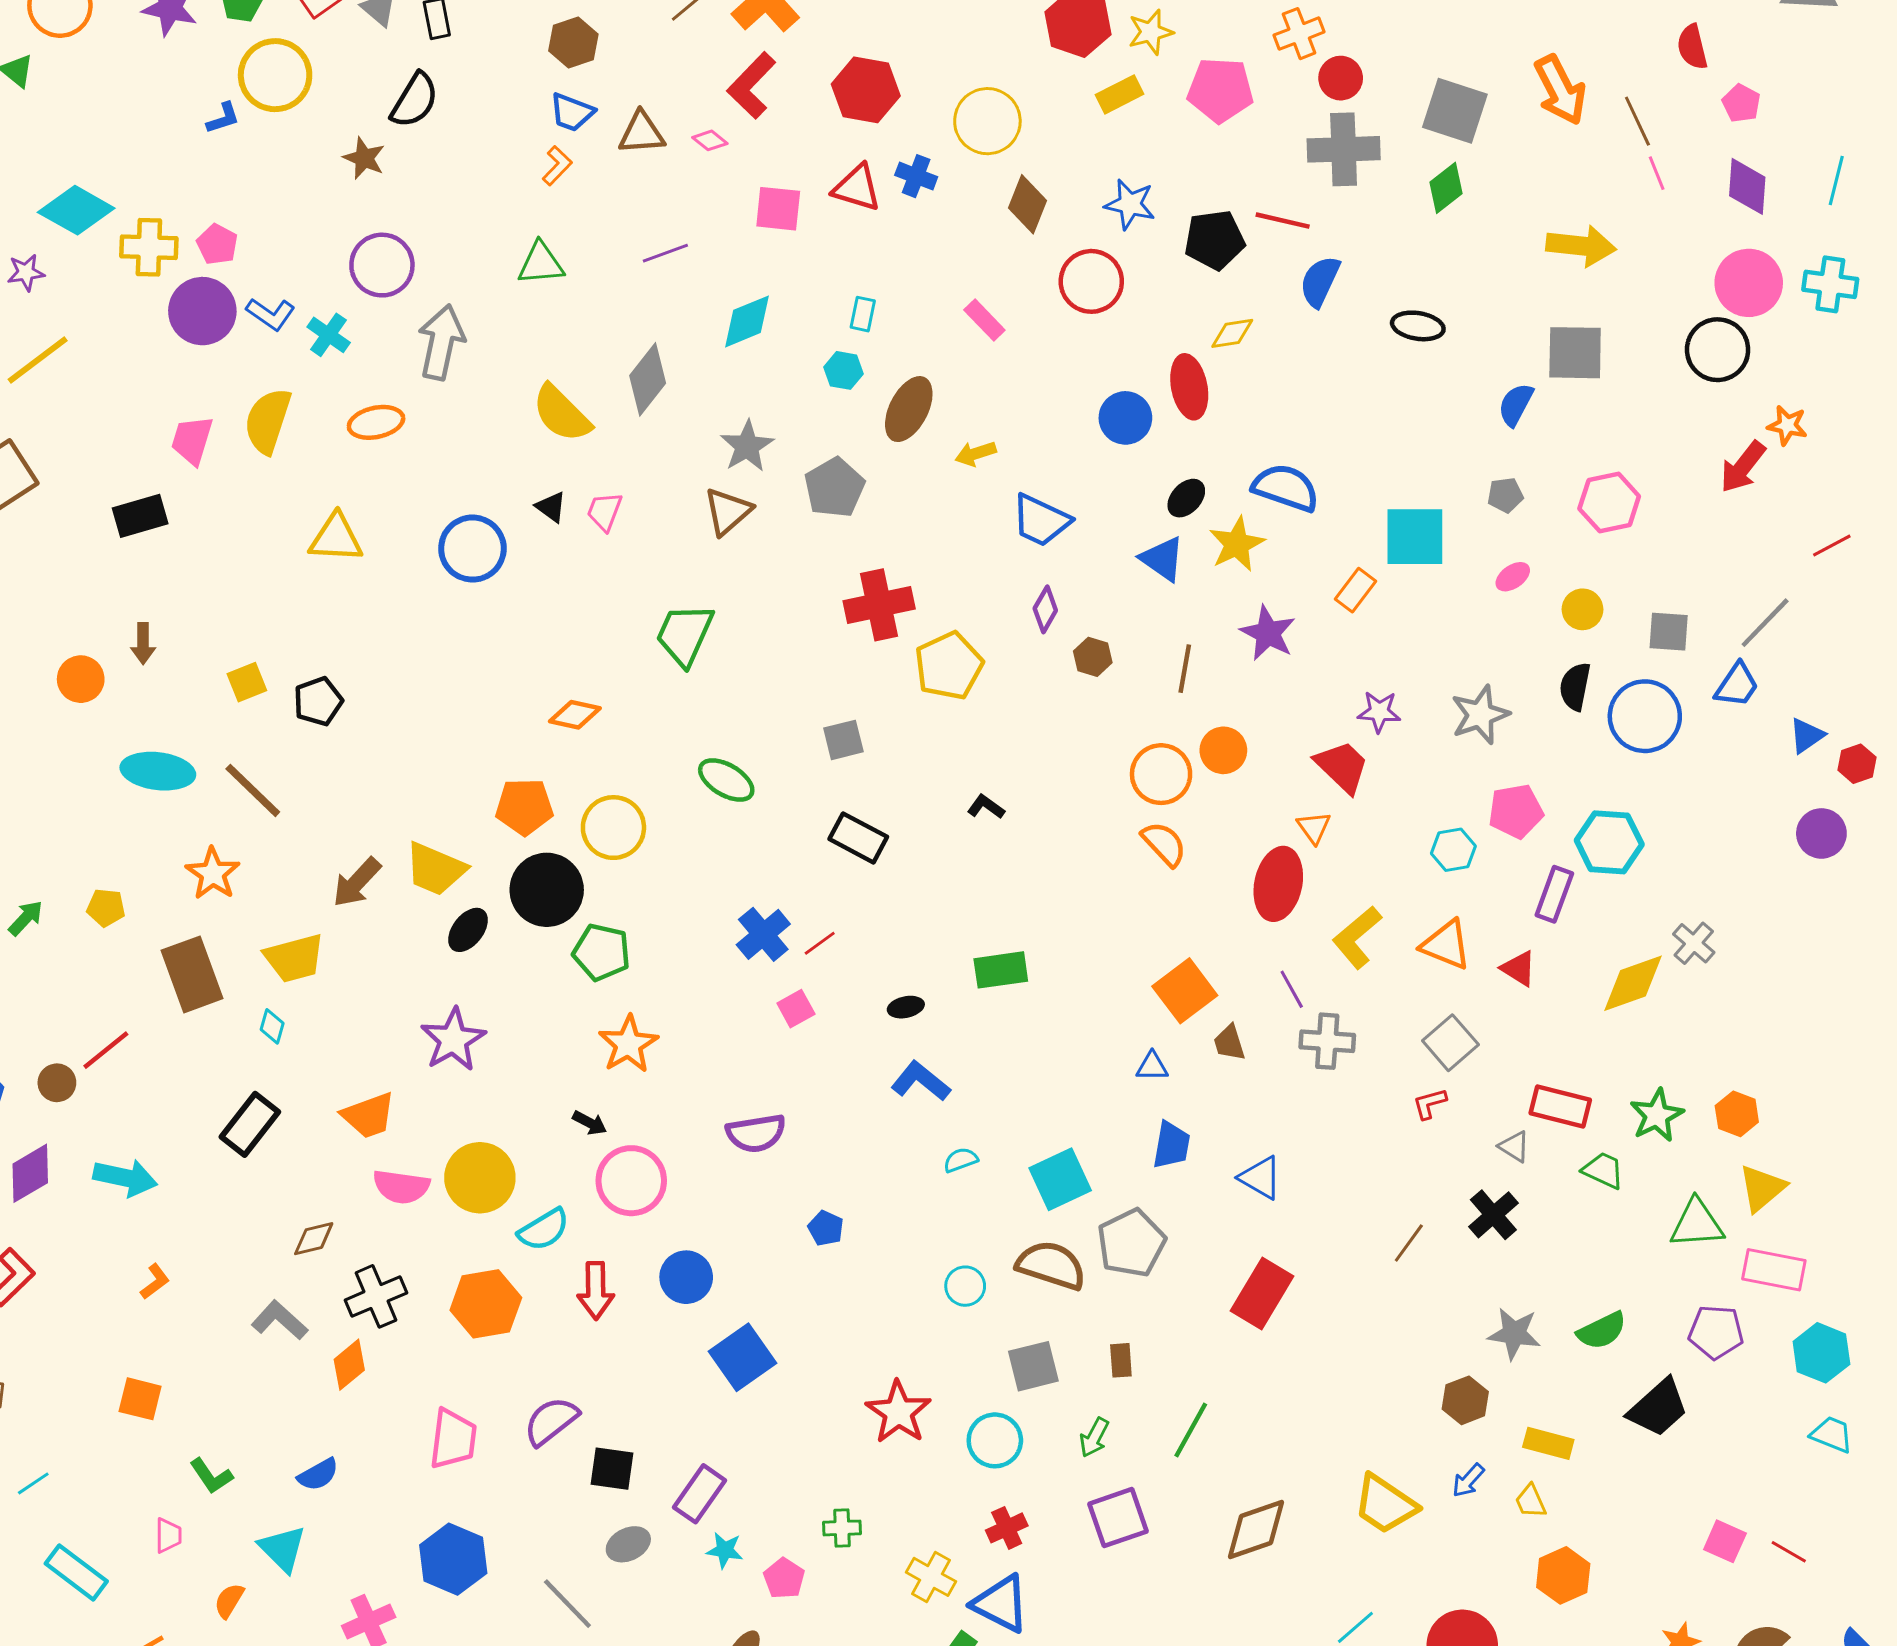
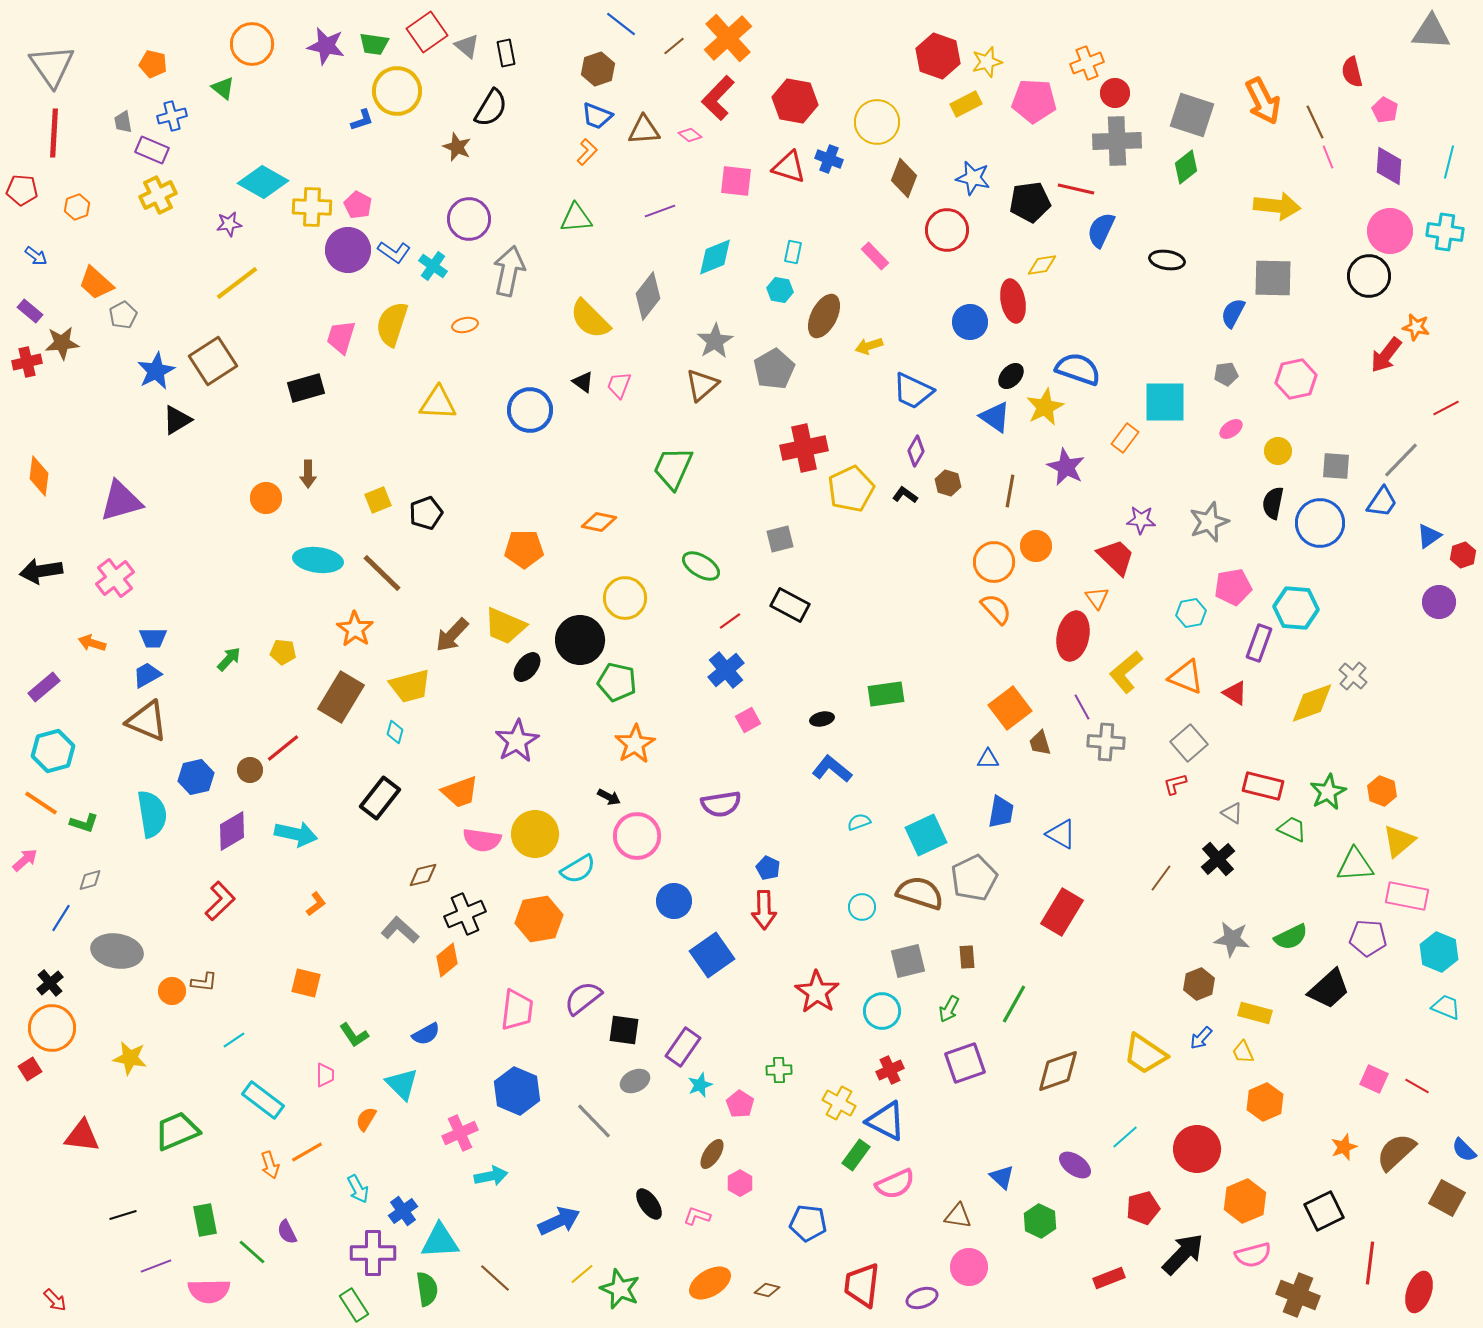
orange ellipse: (376, 422) -> (465, 325), size x0.7
orange pentagon: (524, 807) -> (524, 549), moved
black L-shape: (986, 807) -> (905, 495), moved
red line: (820, 943) -> (730, 621), moved
brown rectangle: (192, 974) -> (341, 697), turned 51
red arrow: (596, 1291) -> (764, 910), moved
cyan star: (725, 1550) -> (700, 1085), turned -30

